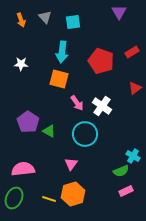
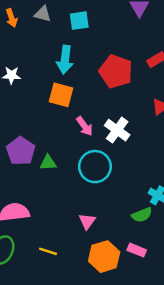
gray triangle: (45, 17) -> (43, 14), turned -32
green triangle: (49, 131) -> (48, 163), turned -32
pink triangle: (71, 164) -> (87, 221), moved
pink rectangle: (126, 191) -> (137, 250), moved, turned 48
orange hexagon: (73, 194) -> (104, 257), moved

